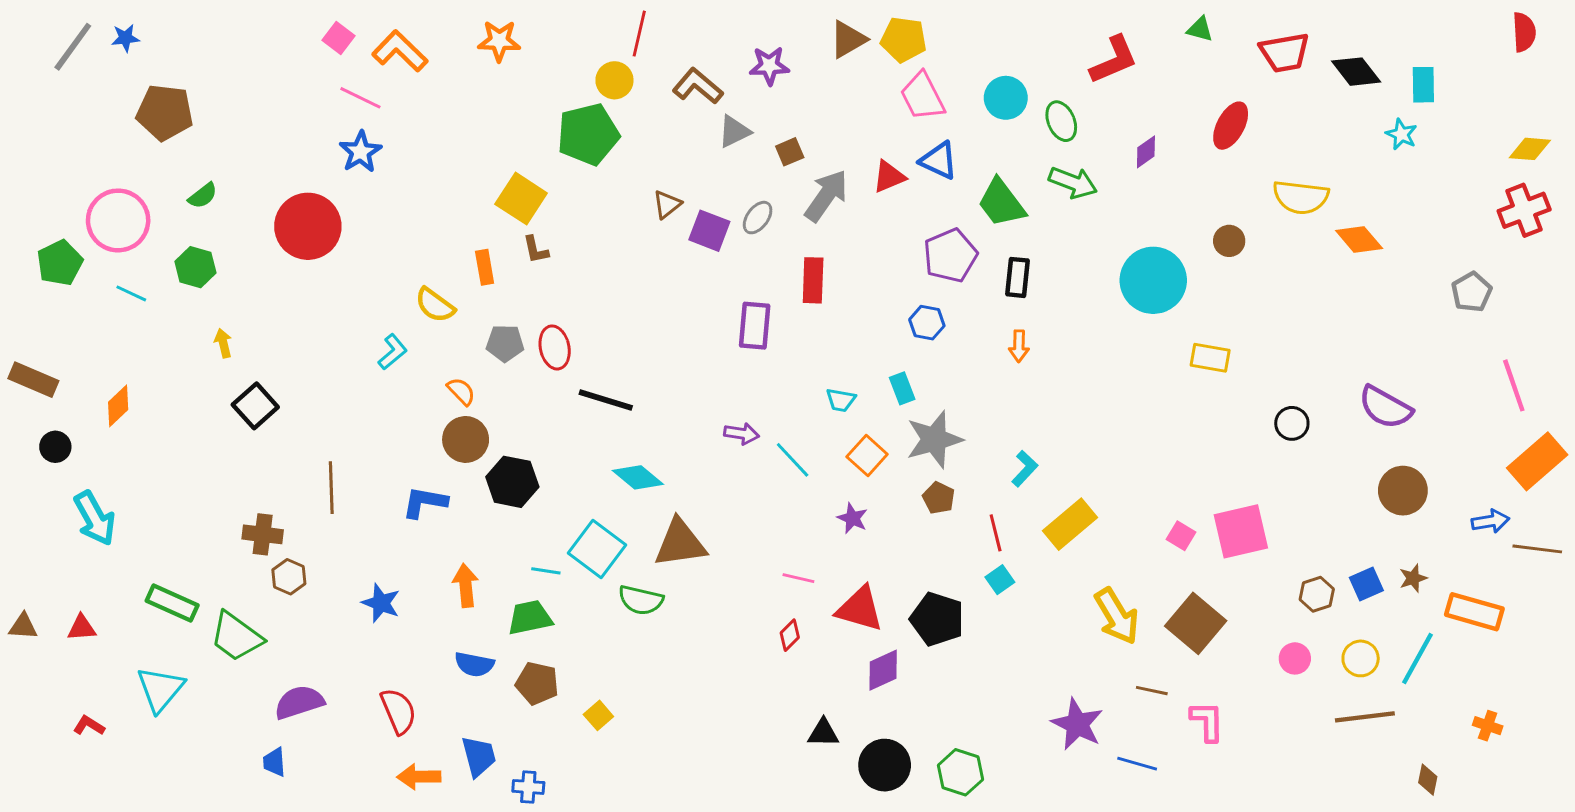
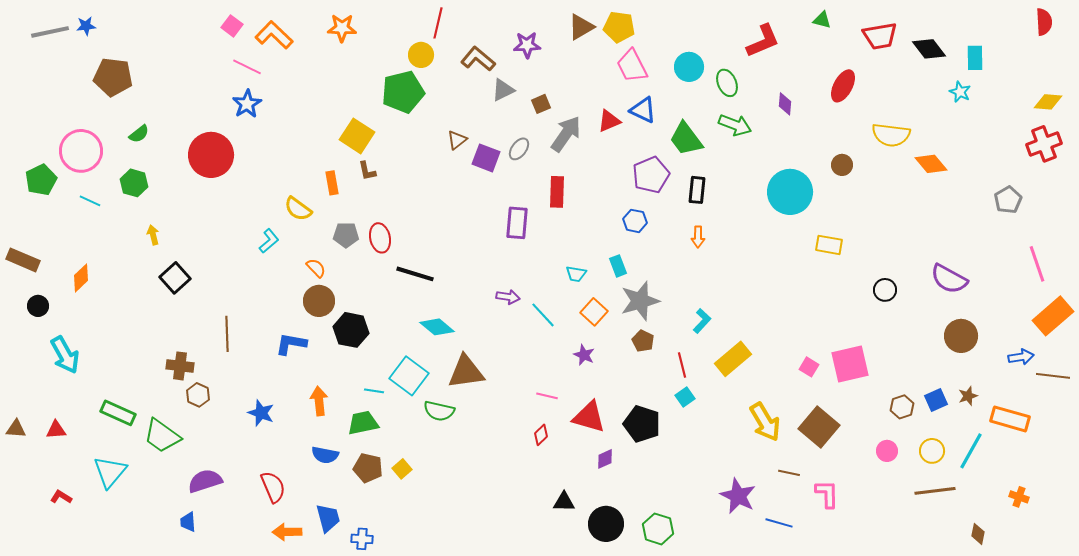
gray line: (73, 47) -> (50, 32), turned 42
purple diamond: (1146, 152) -> (785, 104), turned -50
purple diamond: (883, 670) -> (605, 459), size x0.7
yellow square: (598, 715) -> (402, 469), moved

